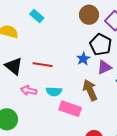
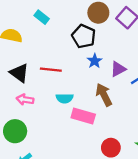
black pentagon: (101, 45) -> (84, 36), moved
pink arrow: (29, 91) -> (25, 100), moved

